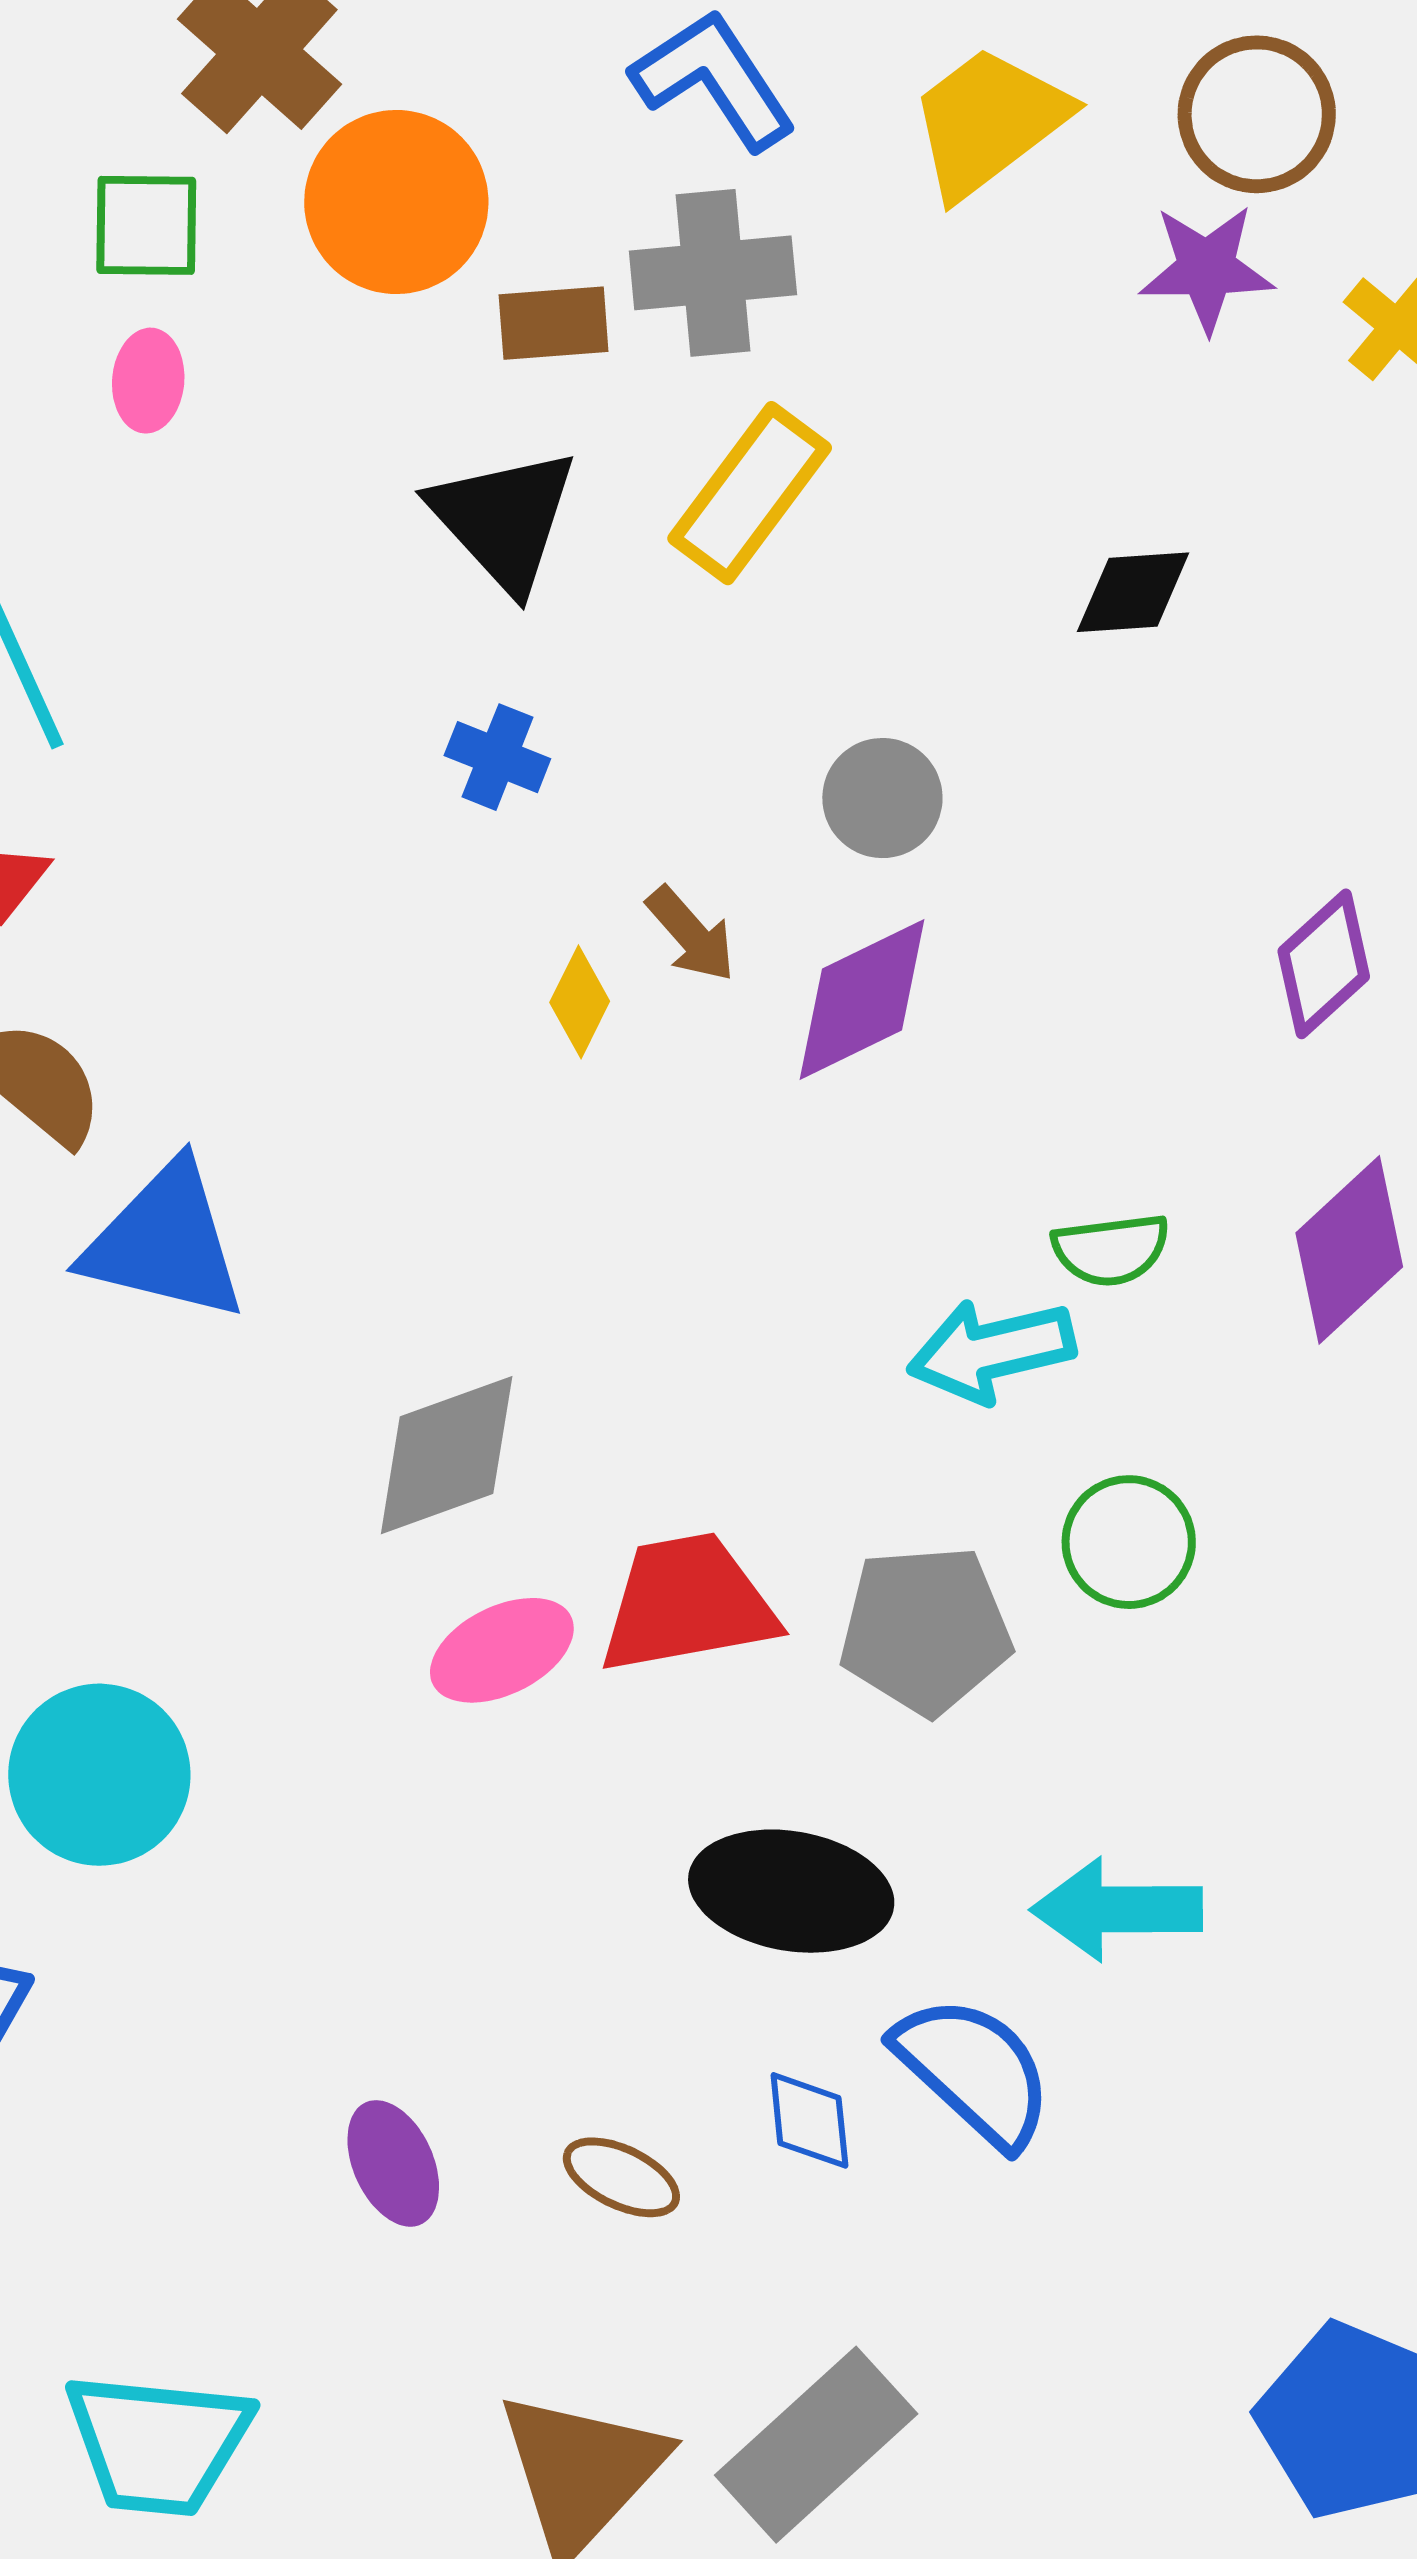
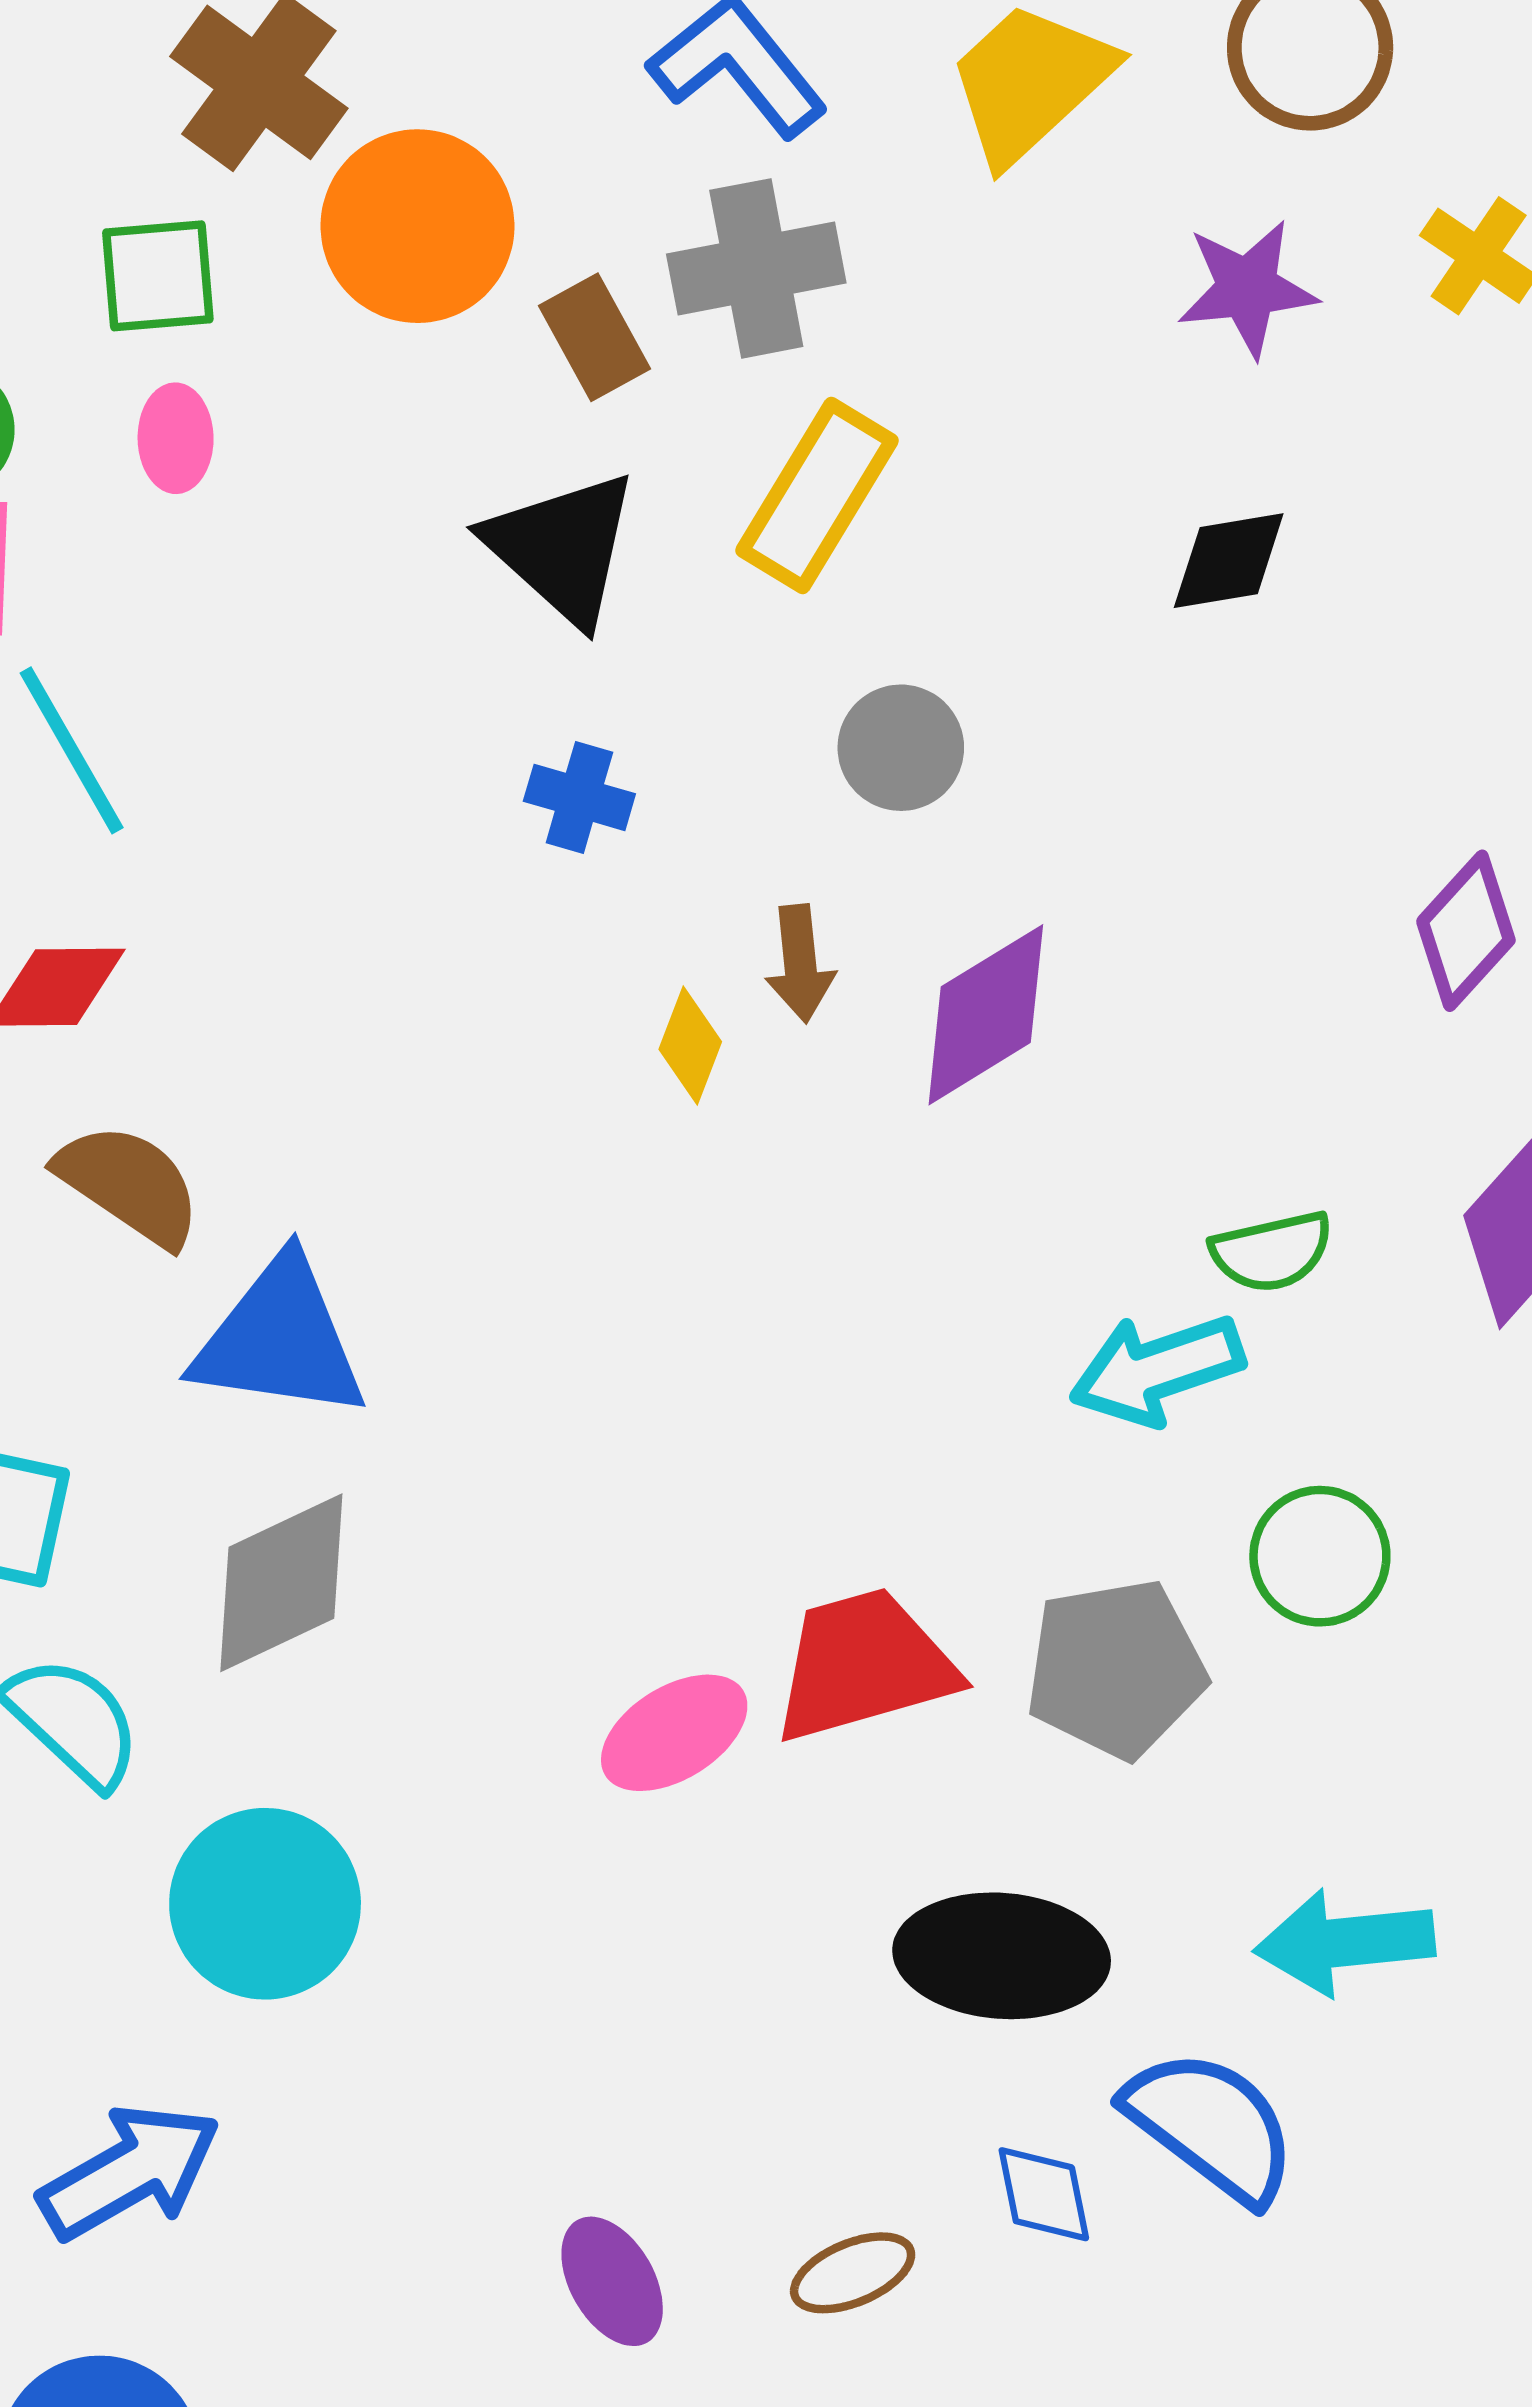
purple star: (1207, 268) -> (1247, 288), moved
brown rectangle: (554, 323) -> (594, 337), turned 71
gray circle: (882, 798) -> (901, 748), moved
brown arrow: (691, 934) -> (800, 964), turned 41
gray diamond: (447, 1455) -> (281, 1583), moved
brown ellipse: (621, 2177) -> (853, 2273), turned -43

